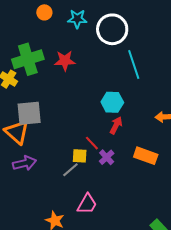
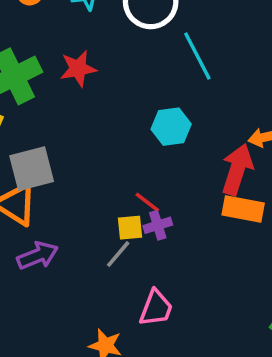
red arrow: (116, 125) -> (237, 169), moved, size x1.6
purple cross: (107, 157) -> (158, 225), moved, turned 35

